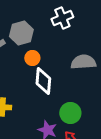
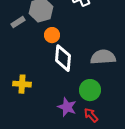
gray semicircle: (83, 62) -> (103, 57), moved

